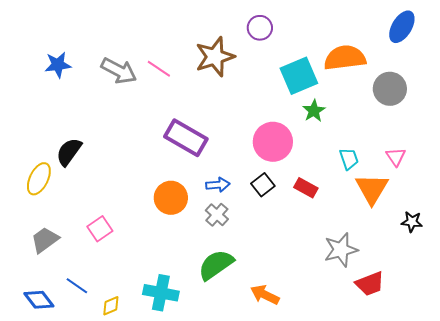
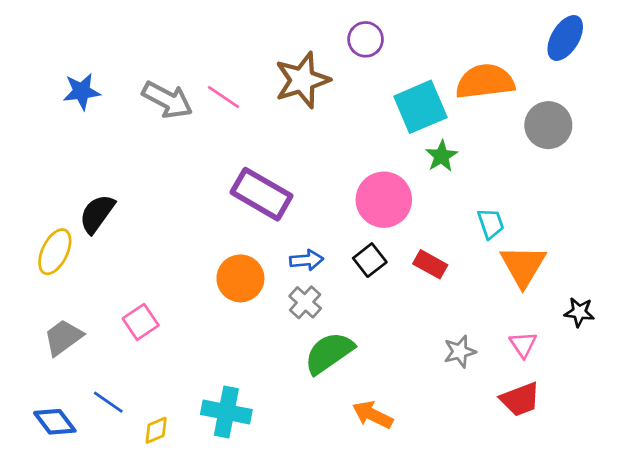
pink triangle: (396, 157) -> (523, 344), moved
gray star: (341, 250) -> (460, 351), moved, size x0.7
green semicircle: (216, 265) -> (329, 353), moved

